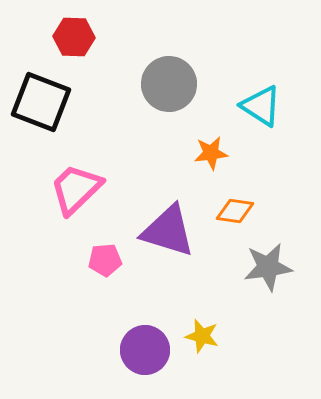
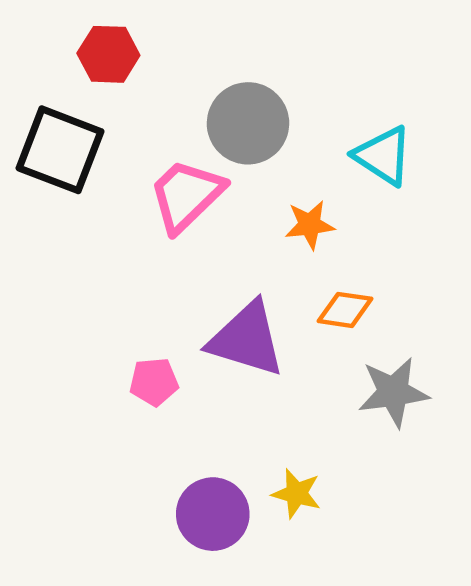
pink trapezoid: (76, 189) -> (186, 195), moved

